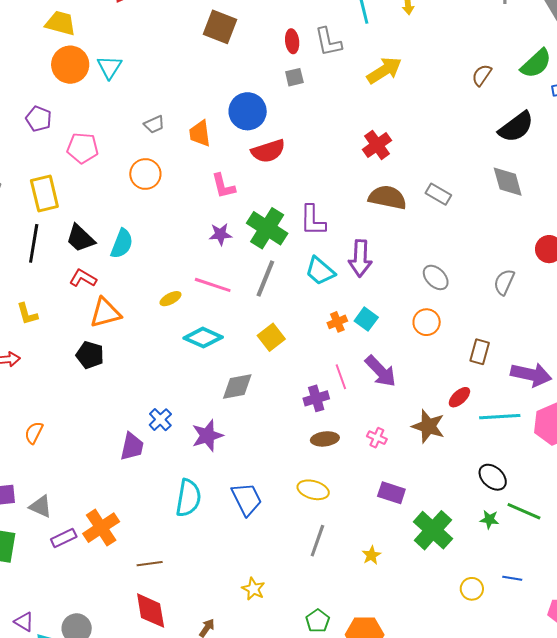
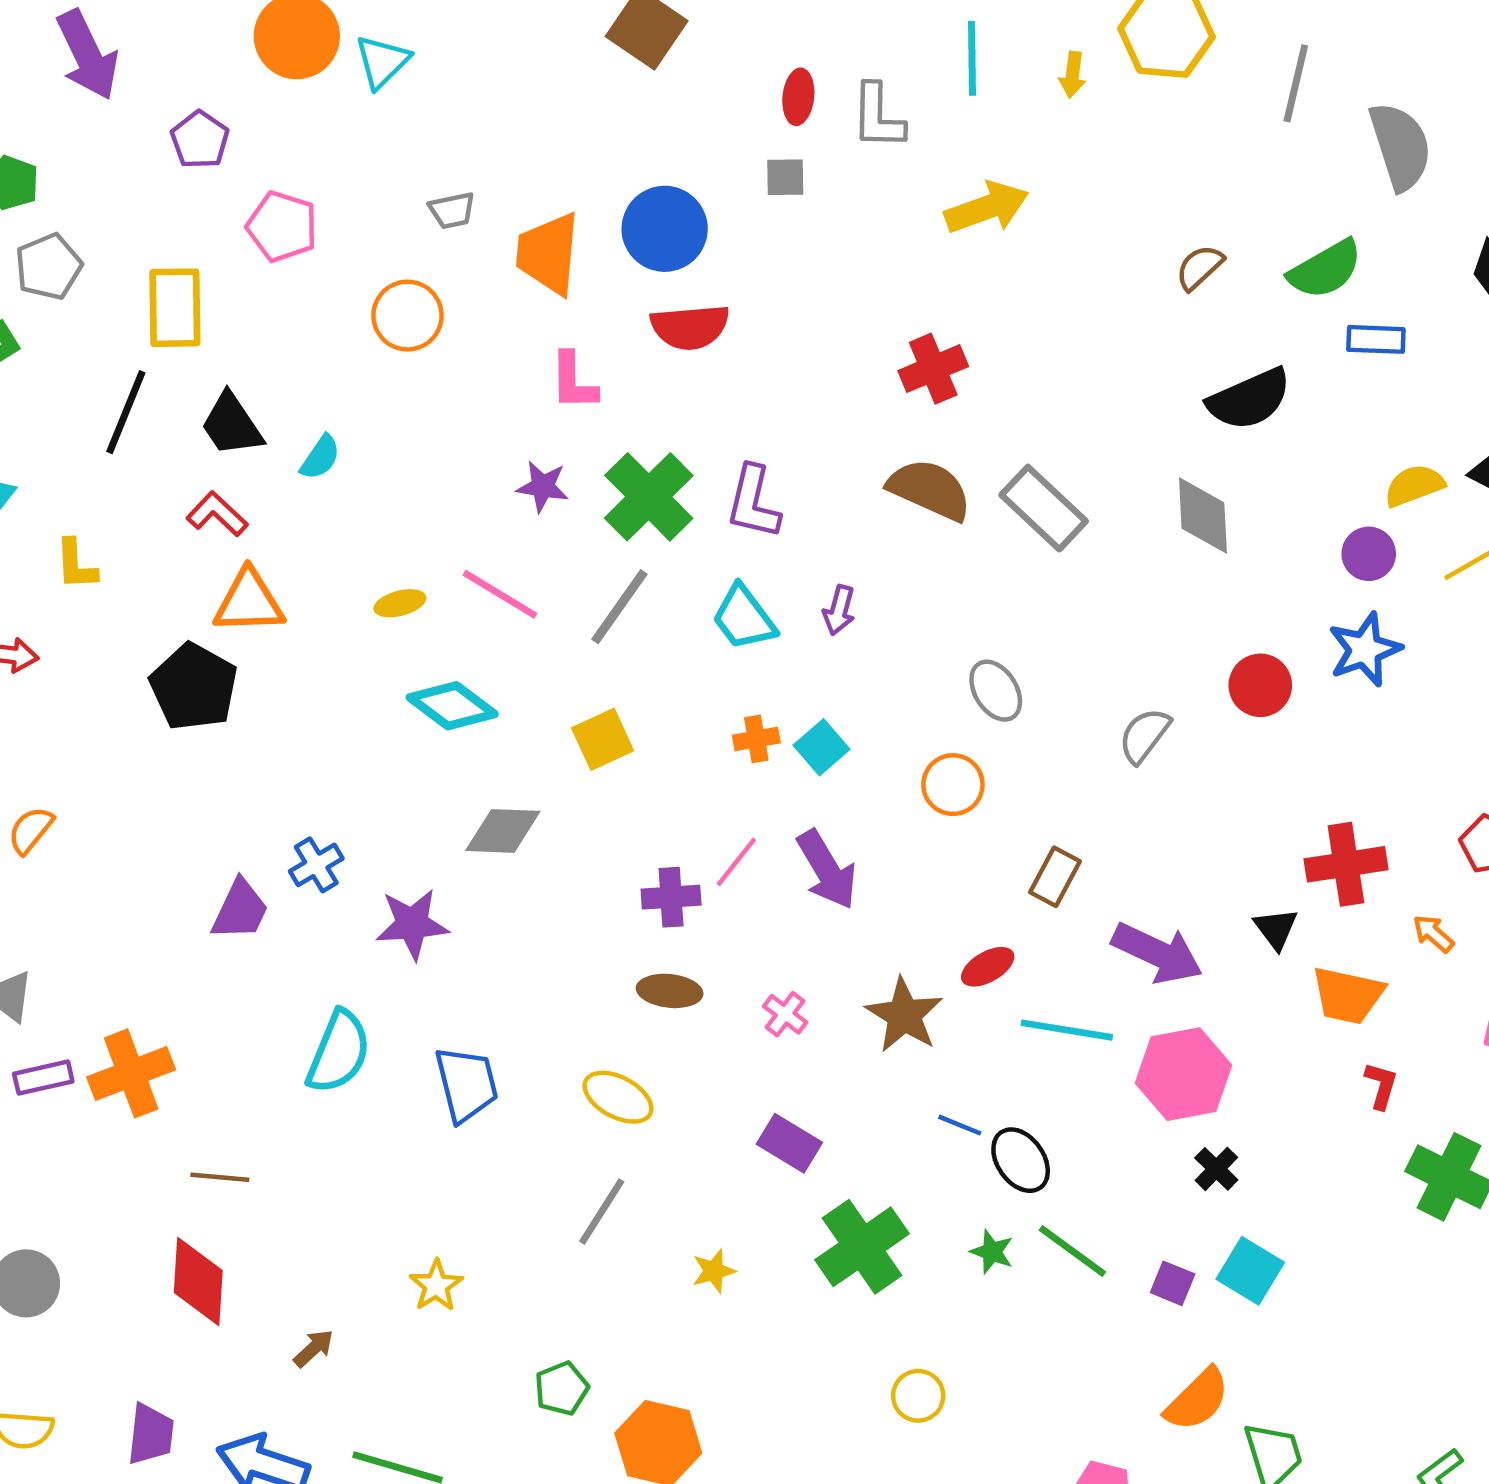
orange trapezoid: (200, 133) -> (548, 254), size x1.4
gray rectangle: (438, 194) -> (1044, 508), size x1.5
cyan semicircle: (122, 244) -> (320, 457), size x0.7
purple arrow: (360, 258) -> (839, 610), size x0.6
black pentagon: (90, 355) -> (194, 687), size x1.4
pink line: (341, 377) -> (736, 862), turned 45
blue line: (512, 578) -> (960, 1125), moved

